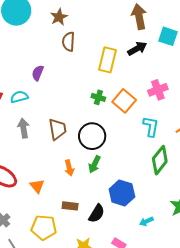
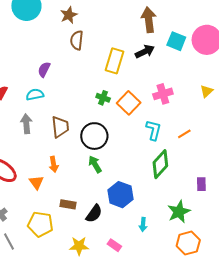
cyan semicircle: (19, 97) -> (35, 95), moved
green arrow: (94, 164) -> (95, 164), turned 120
orange arrow: (69, 168) -> (54, 164), moved
cyan arrow: (146, 221) -> (143, 225), turned -64

